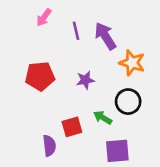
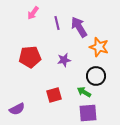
green arrow: (103, 118) -> (84, 92), moved
purple semicircle: (49, 146) -> (17, 109), moved, turned 70

